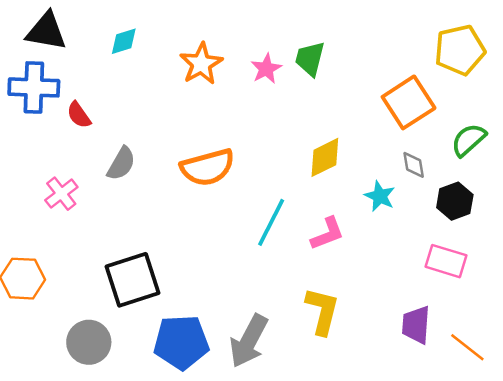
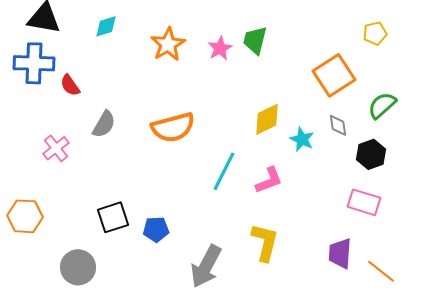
yellow pentagon: (460, 50) -> (375, 33), size x0.6
cyan star: (380, 196) -> (302, 139), moved
black square: (133, 280) -> (113, 217), size x0.7
blue pentagon: (181, 342) -> (156, 229), moved, size x0.6

